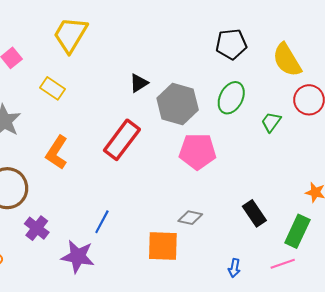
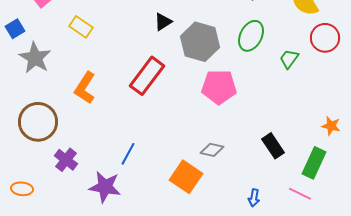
orange square: (163, 246) -> (186, 177), turned 32
pink line: (283, 264) -> (300, 194), turned 45

